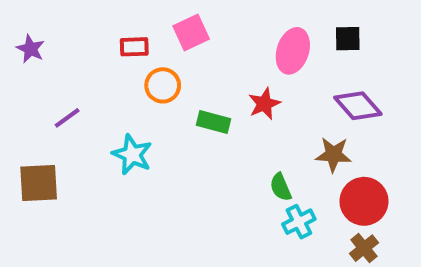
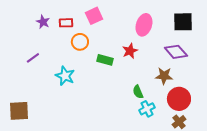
black square: (348, 39) -> (183, 22), moved, size x1.5
purple star: (30, 49) -> (43, 22), moved
brown square: (39, 183) -> (19, 111), moved

